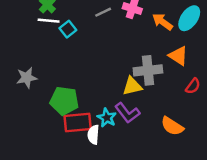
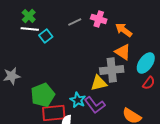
cyan ellipse: (189, 18) -> (146, 63), moved
orange triangle: (178, 56) -> (123, 52), moved
green pentagon: (64, 101) -> (43, 95), turned -30
cyan star: (107, 118) -> (78, 100), moved

